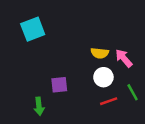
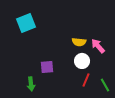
green line: (133, 92) -> (105, 85), moved
red line: (109, 101) -> (86, 80), turned -48

